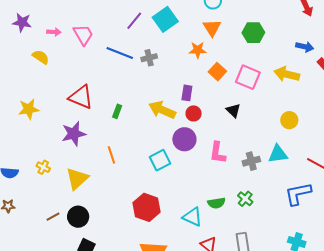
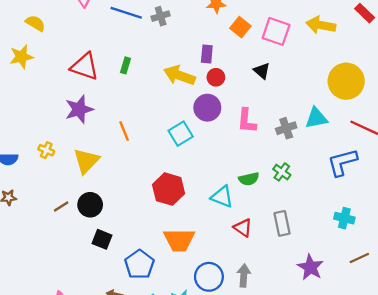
yellow star: (29, 109) -> (21, 57), moved
green rectangle: (117, 111) -> (125, 65), moved
yellow circle: (289, 120) -> (346, 81), moved, size x1.8

